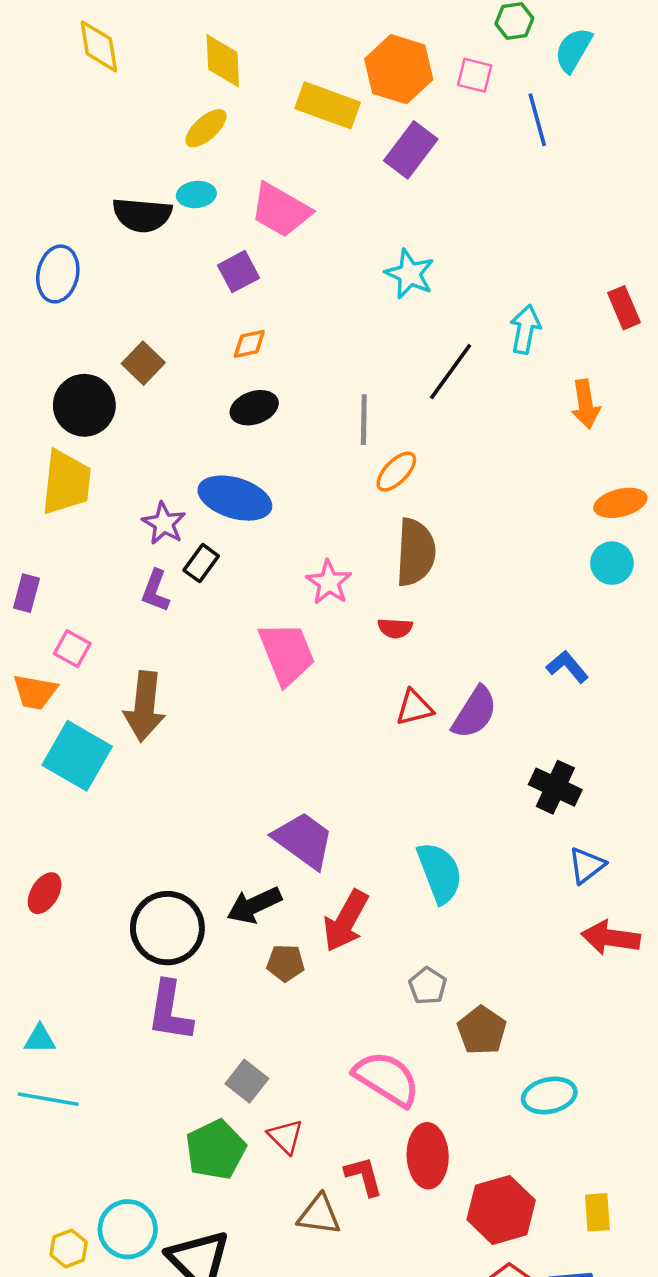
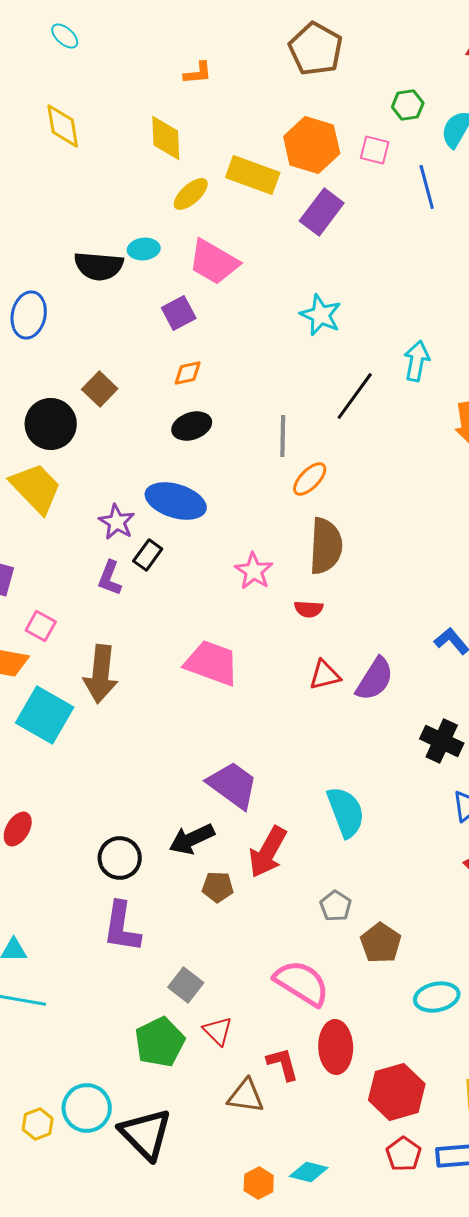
yellow ellipse: (206, 128) -> (191, 194), moved
yellow trapezoid: (66, 482) -> (36, 488), turned -50
pink trapezoid: (287, 653) -> (212, 663), moved, turned -48
black circle: (167, 928) -> (120, 858), size x0.7

